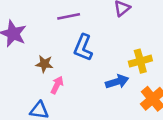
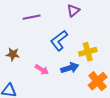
blue L-shape: (83, 48) -> (59, 40), moved, turned 30
pink arrow: (57, 85) -> (42, 70), moved, turned 96

